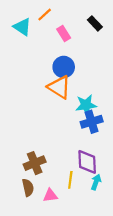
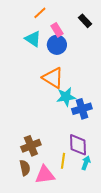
cyan triangle: (22, 27) -> (33, 39), moved
blue circle: (64, 67) -> (57, 45), moved
cyan star: (86, 105) -> (66, 97), moved
pink triangle: (50, 195) -> (45, 175), size x1.5

